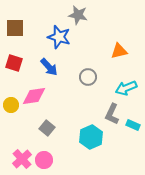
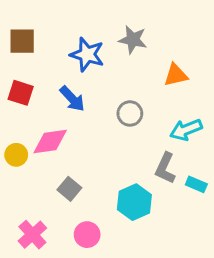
gray star: (78, 15) -> (133, 40), moved
pink circle: (44, 160) -> (87, 235), moved

